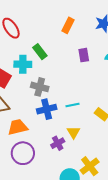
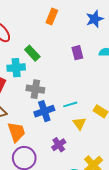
orange rectangle: (68, 25) -> (52, 16), moved
orange trapezoid: (18, 127) -> (17, 132), turned 90
yellow triangle: (73, 132) -> (79, 123), moved

